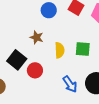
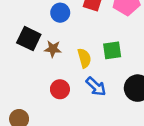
black square: (17, 60) -> (29, 39), moved
blue arrow: (70, 84) -> (96, 87), moved

